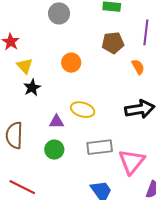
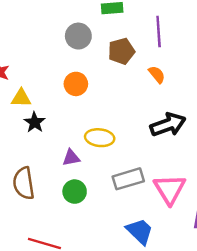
gray circle: (59, 13) -> (78, 36), moved
yellow triangle: (25, 66) -> (21, 98), turned -36

